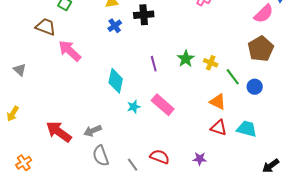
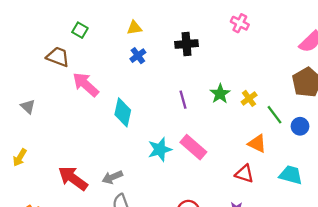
black cross: (144, 15) -> (186, 44), moved
yellow cross: (211, 63) -> (249, 98), turned 32
cyan diamond: (116, 81) -> (123, 112), moved
cyan star: (134, 107) -> (160, 149), size x1.5
red triangle: (219, 128) -> (244, 174), moved

